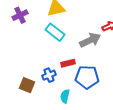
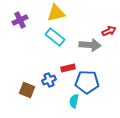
gray arrow: (90, 40) -> (90, 45), turned 30
cyan semicircle: (65, 96) -> (74, 101), moved

